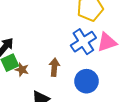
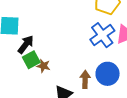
brown arrow: (54, 67) -> (85, 79), moved

